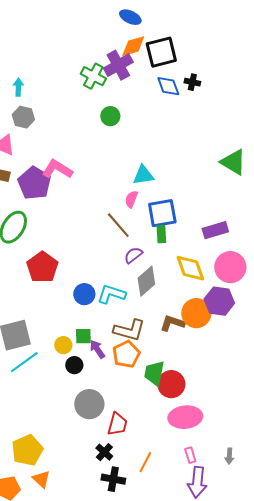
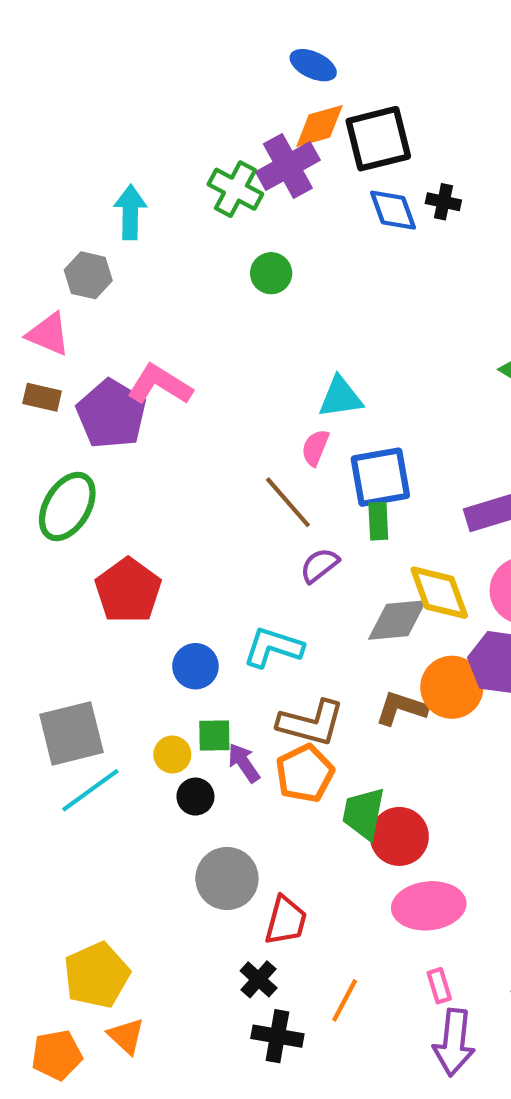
cyan arrow: (18, 87) -> (130, 212), moved, size x1.4
gray diamond: (146, 281) -> (397, 620), moved, turned 36
blue circle: (84, 294) -> (195, 666), moved

